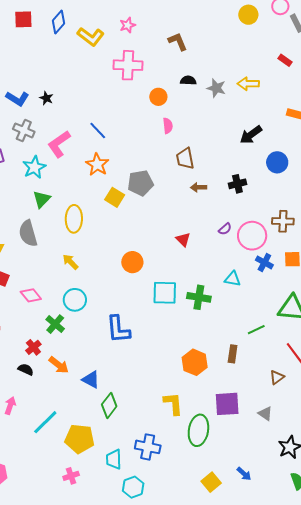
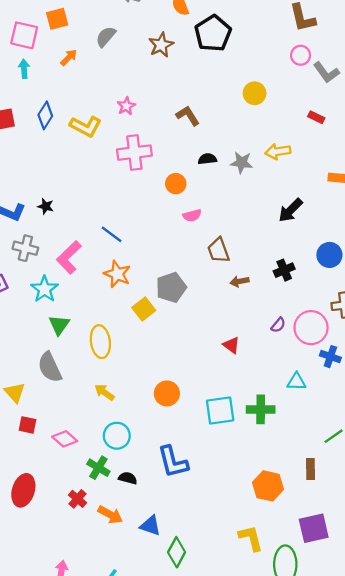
yellow circle: (248, 15) -> (255, 93), moved
pink semicircle: (168, 126) -> (192, 215), turned 91
blue circle: (277, 162) -> (329, 255), moved
yellow square: (115, 197) -> (144, 309), turned 30
orange circle: (132, 262) -> (167, 393), moved
black semicircle: (26, 369) -> (128, 478), moved

